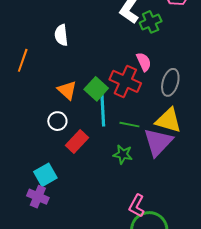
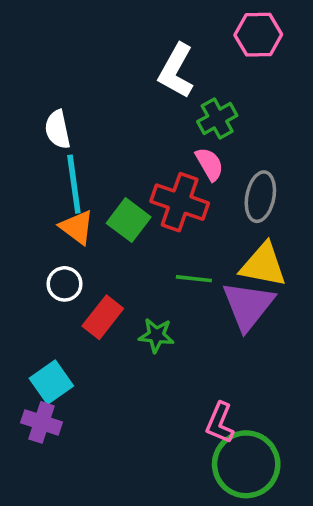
green cross: (151, 22) -> (217, 119), moved
cyan line: (103, 110) -> (74, 184), moved
green star: (123, 154) -> (156, 335), moved

